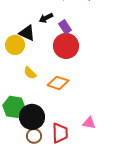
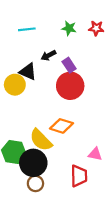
yellow semicircle: (30, 73) -> (41, 140), moved, size x1.6
pink triangle: (89, 123) -> (95, 154), moved
red trapezoid: (60, 133) -> (79, 176), moved

